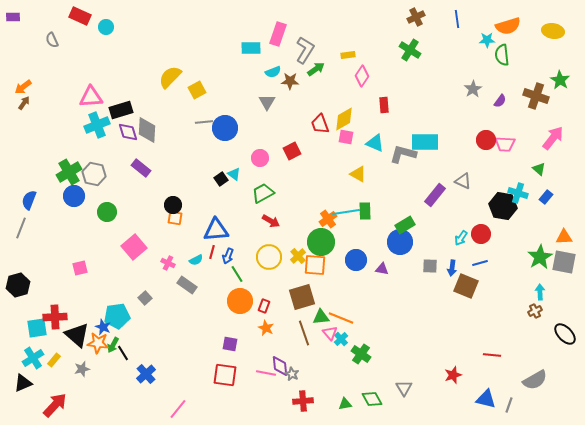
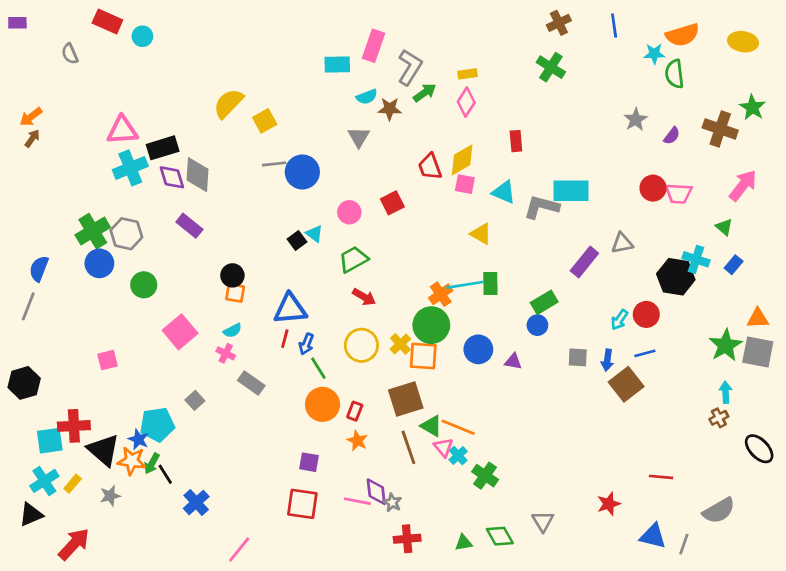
pink diamond: (362, 76) -> (466, 102), moved
gray triangle: (463, 181) -> (622, 243), turned -36
blue circle: (400, 242) -> (537, 325), size x0.6
cyan semicircle: (196, 260) -> (232, 331), moved
brown square: (466, 286) -> (626, 384), turned 30
green triangle: (321, 317) -> (431, 426), turned 36

